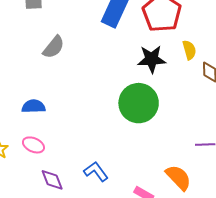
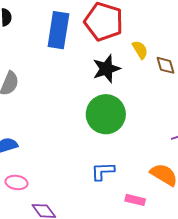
blue L-shape: (96, 172) -> (103, 171), moved, turned -40

